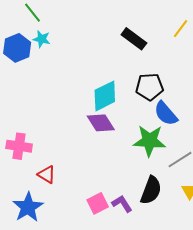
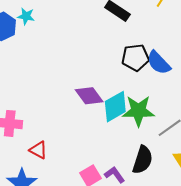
cyan diamond: (105, 96) -> (115, 107), moved
blue semicircle: (166, 113) -> (159, 63), moved

